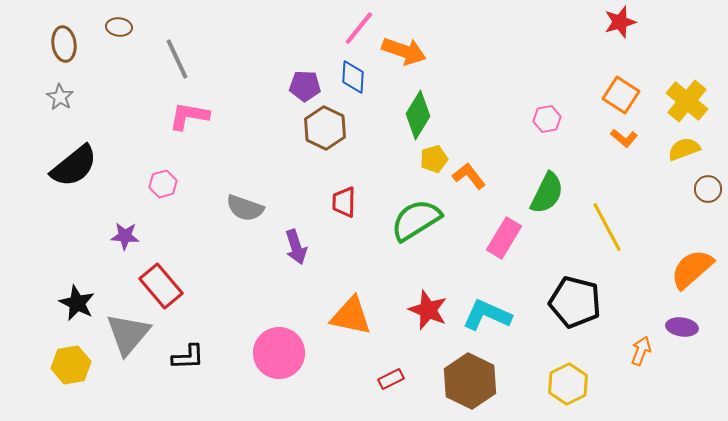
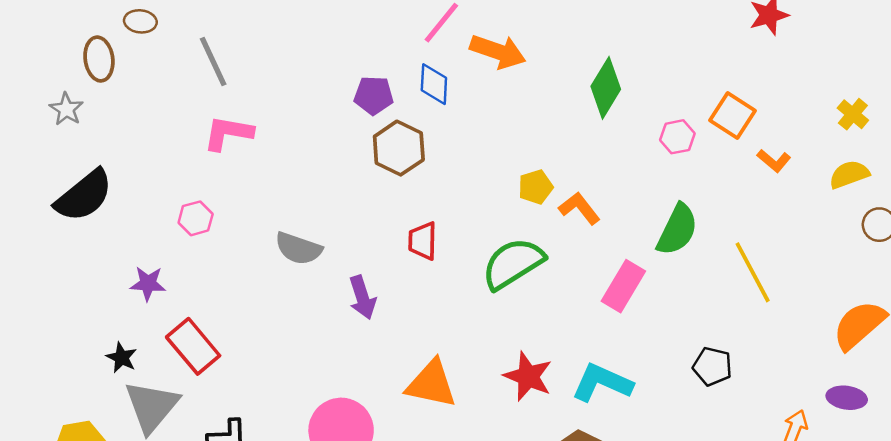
brown ellipse: (64, 44) -> (99, 59), moved
orange square: (621, 95) -> (732, 115), moved
yellow cross: (687, 101) -> (853, 114), size x0.6
green diamond: (418, 115) -> (606, 88), moved
black pentagon: (575, 302) -> (712, 366), size x0.6
black star: (77, 303) -> (122, 358), moved, size x0.7

